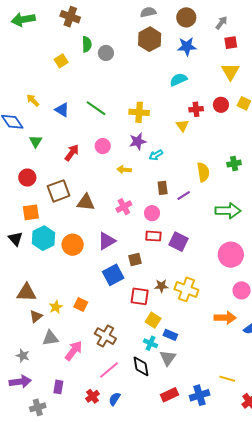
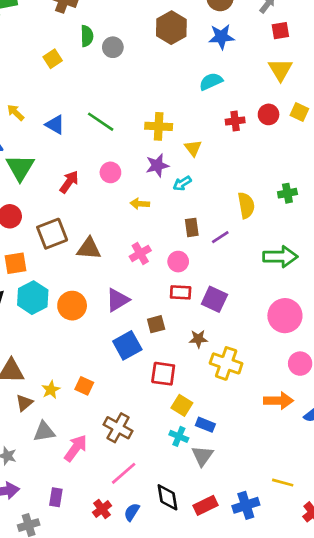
yellow triangle: (182, 126) -> (193, 148), moved
green triangle: (36, 141) -> (20, 168), size x1.6
brown star: (161, 286) -> (198, 339), moved
black diamond: (141, 366) -> (168, 497), moved

